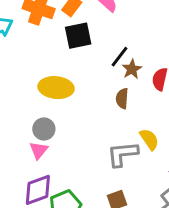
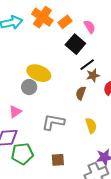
black square: (78, 36) -> (75, 44), moved, turned 36
gray circle: (44, 129) -> (29, 87), moved
gray L-shape: (123, 154) -> (53, 122), moved

